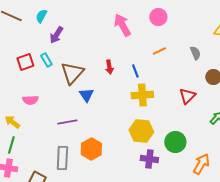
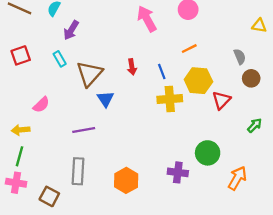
gray semicircle: (195, 53) -> (240, 57), moved
red square: (25, 62) -> (21, 55), moved
pink semicircle: (30, 100) -> (41, 105), turned -42
yellow arrow: (12, 122) -> (21, 130), turned -42
yellow hexagon: (141, 131) -> (198, 81), moved
orange hexagon: (91, 149) -> (126, 180), moved

